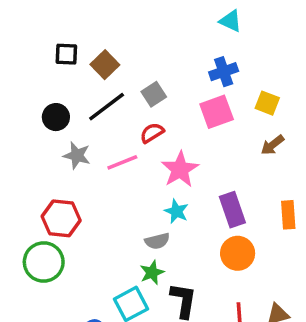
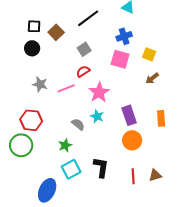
black line: (107, 107) -> (88, 18), moved
pink square: (217, 112) -> (120, 59), turned 36
black circle: (56, 117) -> (32, 48), moved
gray semicircle: (157, 241) -> (78, 124), moved, turned -128
green star: (152, 272) -> (65, 145), moved

